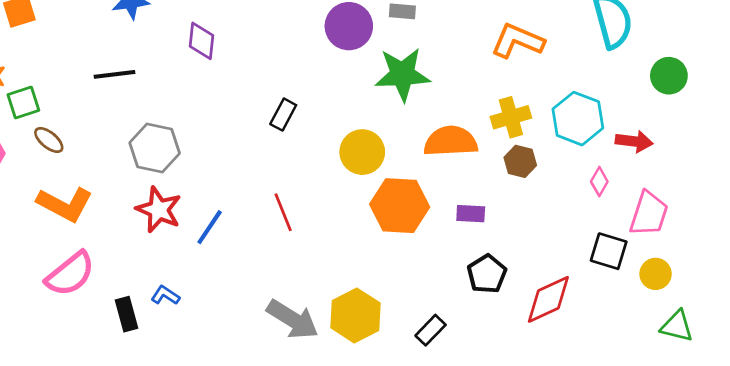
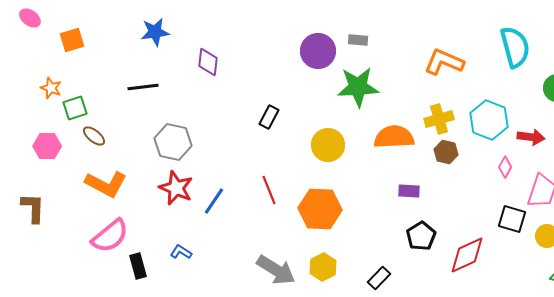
orange hexagon: (400, 206) -> (320, 209), moved
black rectangle: (126, 314) -> (138, 266), moved
yellow hexagon: (356, 315) -> (323, 267), size x0.7

